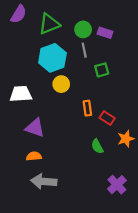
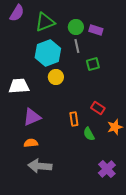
orange rectangle: (87, 108) -> (74, 119), moved
purple triangle: (35, 128) -> (32, 117), turned -42

